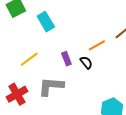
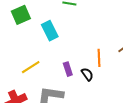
orange line: (97, 45) -> (99, 58), turned -66

